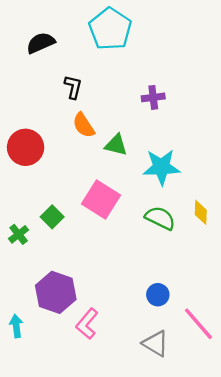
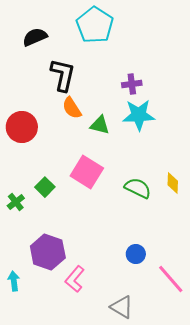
black L-shape: (73, 87) -> (63, 75), size x1.6
cyan star: (161, 167) -> (139, 115), moved
gray triangle: (156, 343) -> (122, 307), moved

